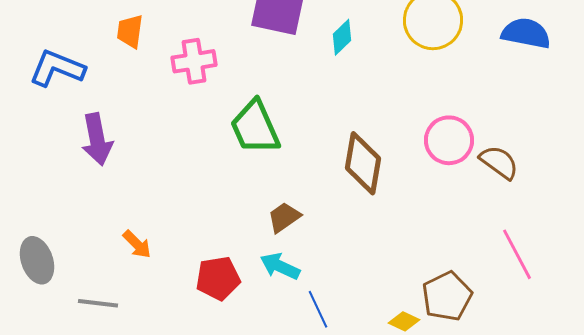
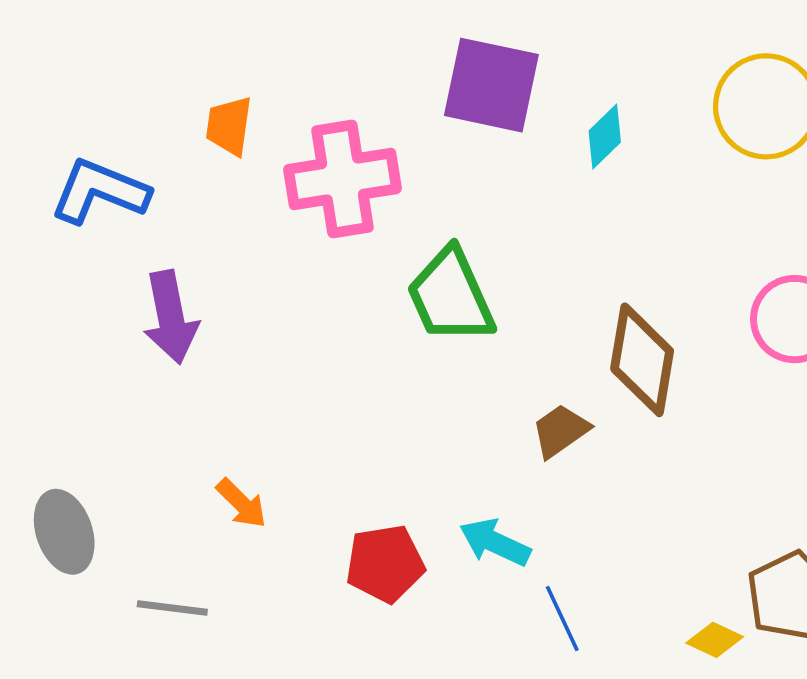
pink cross: (194, 61) -> (342, 179), size x1.4
brown trapezoid: (284, 217) -> (560, 431), moved

